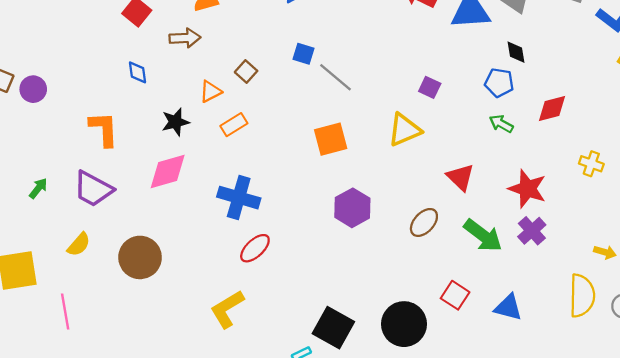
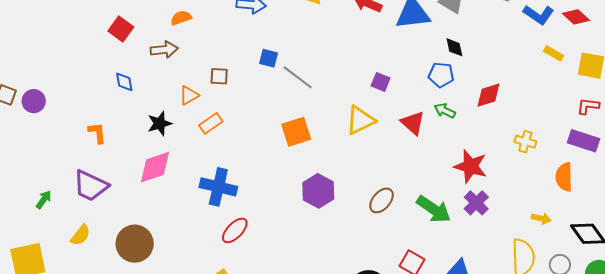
brown square: (246, 71) -> (219, 76), turned -36
orange L-shape: (104, 129) -> (97, 133), size x0.7
red triangle: (461, 177) -> (413, 123), moved
green arrow: (38, 188) -> (44, 200), moved

